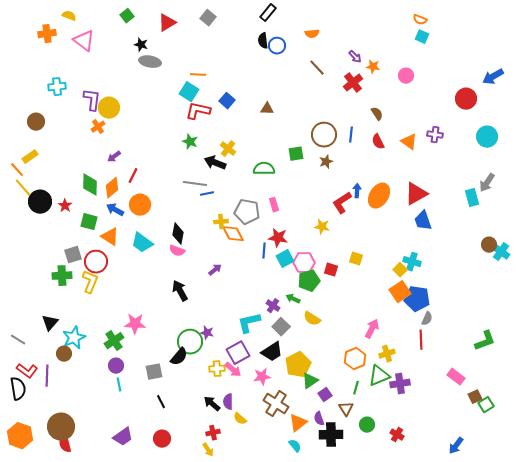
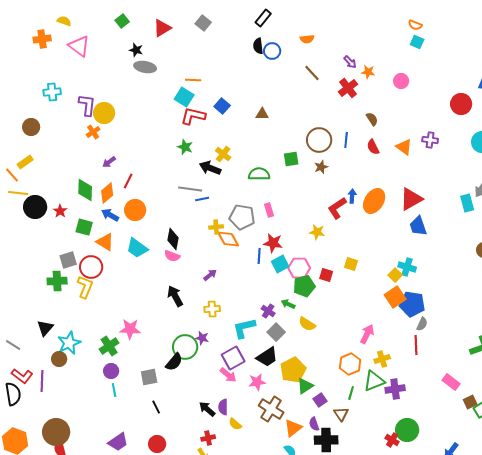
yellow line: (23, 188) -> (18, 193), turned -42
yellow cross: (217, 369) -> (212, 309), moved
green circle: (367, 425) -> (407, 430), moved, size x1.5

